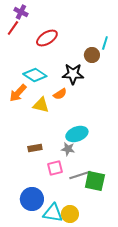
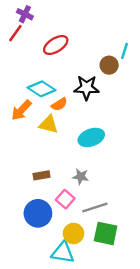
orange semicircle: (60, 94) -> (59, 104), moved
cyan ellipse: (77, 134) -> (91, 137), moved
pink square: (55, 168) -> (65, 199), turned -35
green square: (95, 181) -> (106, 233), moved
blue circle: (32, 199) -> (38, 213), moved
yellow circle: (70, 214) -> (73, 233), moved

